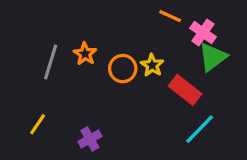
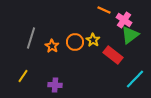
orange star: (85, 54) -> (52, 46), moved
cyan line: (200, 129) -> (135, 79), moved
purple cross: (90, 139) -> (55, 85), turned 32

